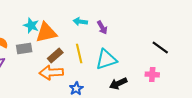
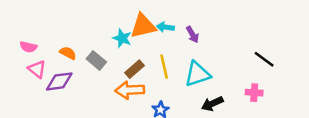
cyan star: (31, 25) -> (122, 38), moved
orange triangle: (46, 32) -> (143, 26), moved
gray rectangle: (24, 48) -> (96, 60), turned 49

